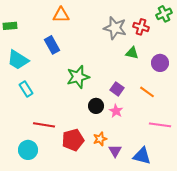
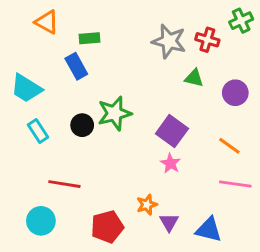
orange triangle: (61, 15) -> (47, 22), moved, turned 30
green rectangle: (10, 26) -> (90, 38), moved
purple square: (117, 89) -> (172, 131), size x1.5
orange line: (147, 92) -> (229, 146), moved
black circle: (96, 106) -> (82, 125), moved
red pentagon: (73, 140) -> (107, 227), moved

